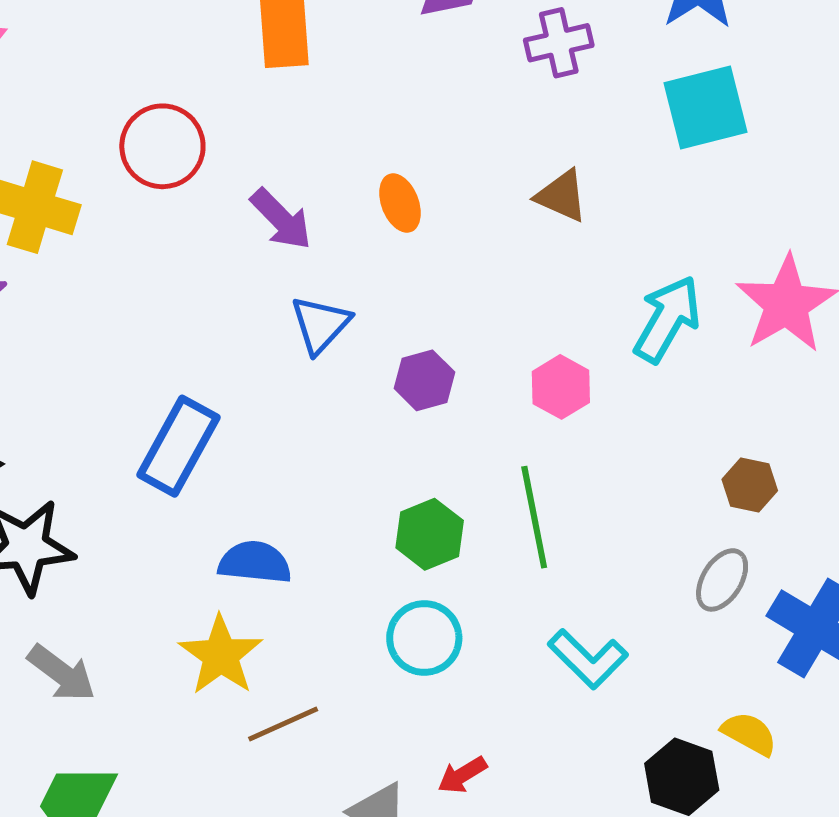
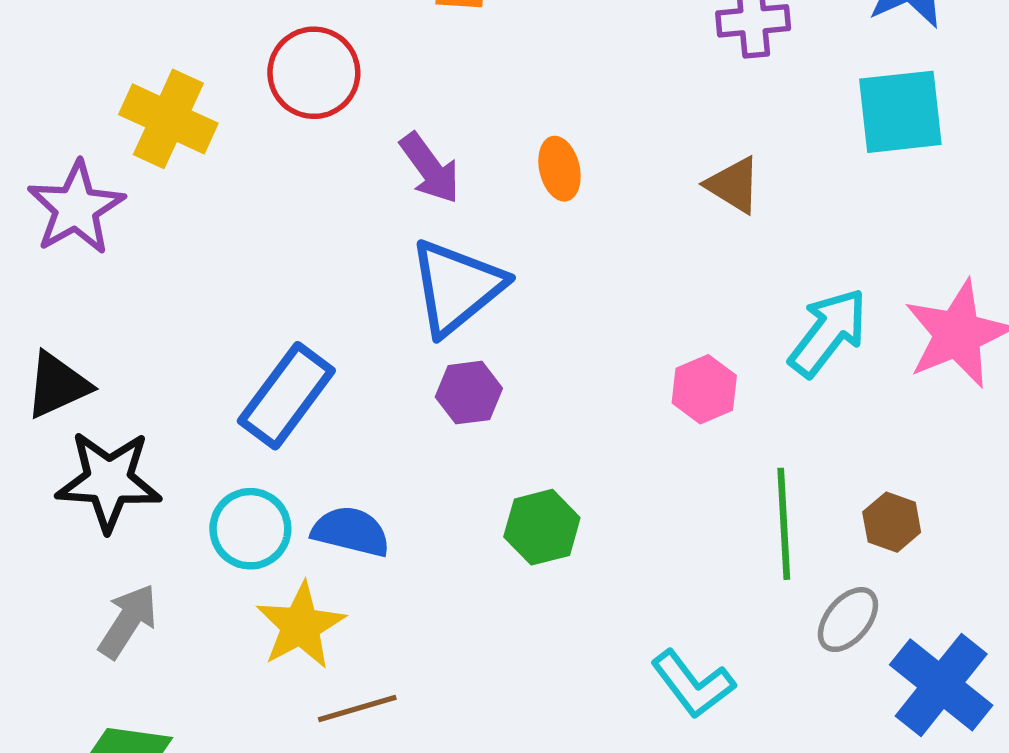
blue triangle: (321, 325) -> (456, 287), size x1.5
purple hexagon: (425, 380) -> (469, 393), moved
green line: (534, 517) -> (784, 524), moved
cyan circle: (424, 638) -> (250, 529), moved
gray arrow: (62, 673) -> (128, 621), turned -102

